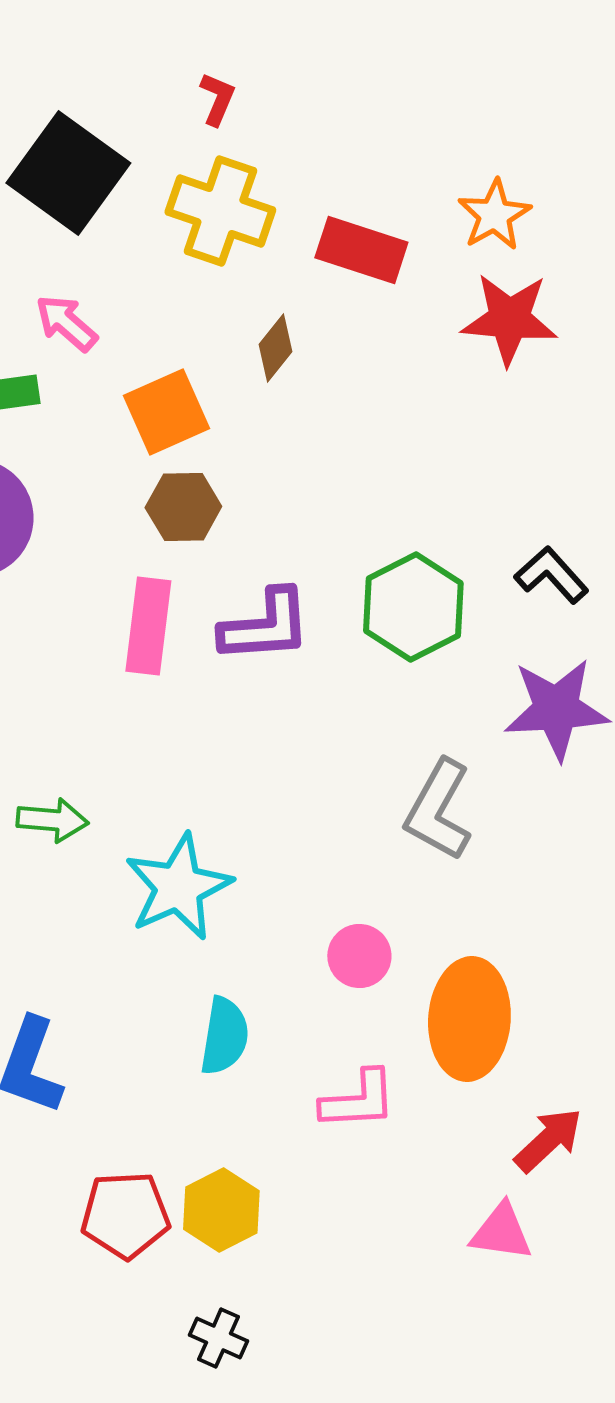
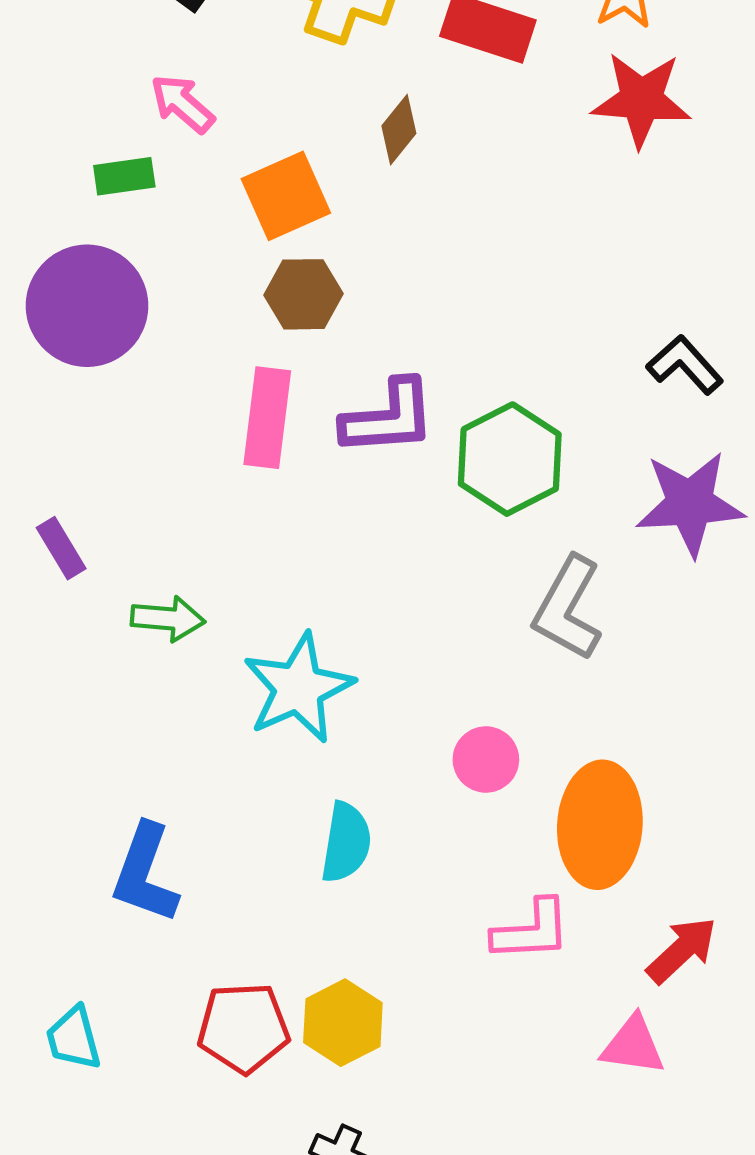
green hexagon: (413, 607) -> (510, 459), moved
pink L-shape: (358, 1100) -> (531, 930), moved

